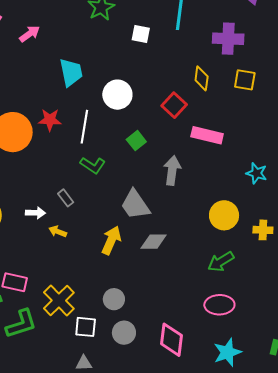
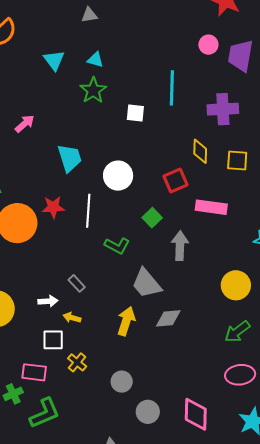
yellow square: (245, 80) -> (237, 161), moved
red square: (174, 105) -> (176, 181), turned 30
green square: (136, 141) -> (152, 218), moved
green L-shape: (93, 165) -> (117, 246), moved
gray circle: (114, 299) -> (122, 382), moved
yellow cross: (59, 301) -> (77, 362), moved, size x0.6
white square: (86, 327) -> (53, 340), moved

